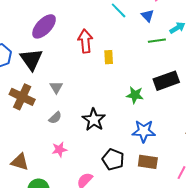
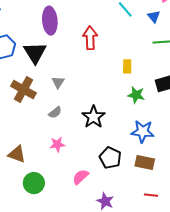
purple ellipse: (44, 26) -> (50, 21), turned -52
yellow rectangle: (109, 57) -> (127, 66), moved

